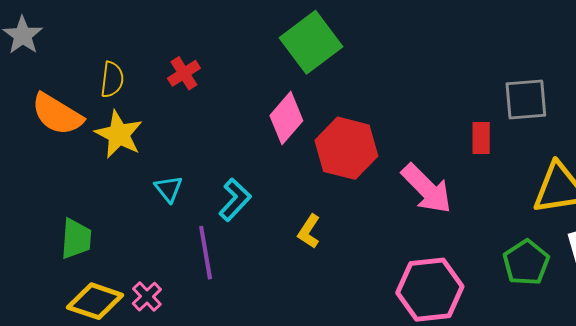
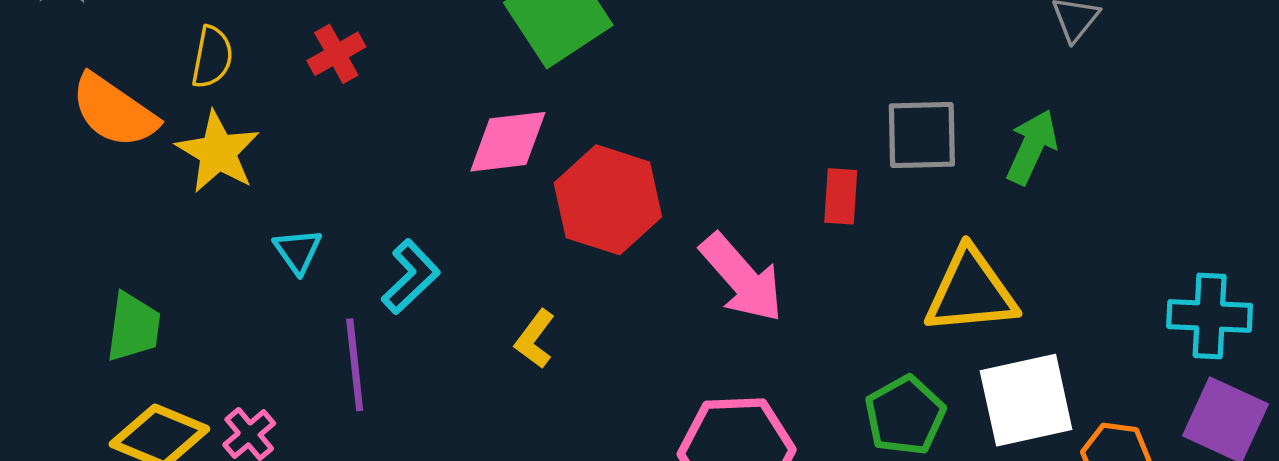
pink diamond: (286, 118) -> (508, 142), turned 39

